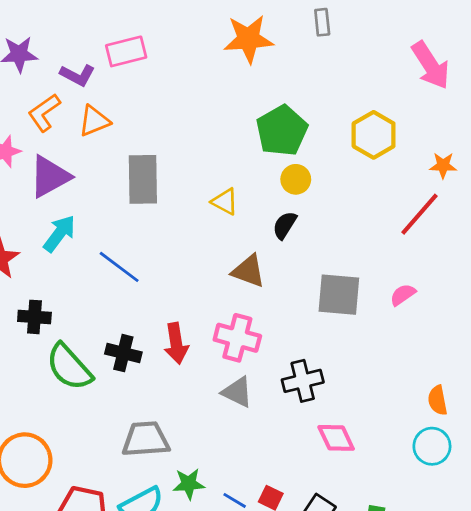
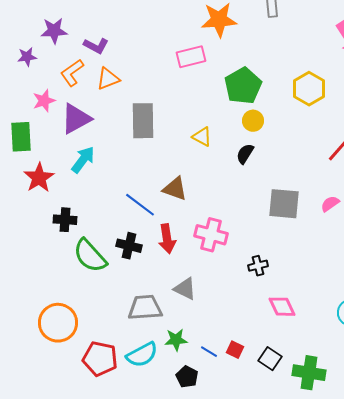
pink rectangle: (126, 51) -> (191, 57), moved
blue line: (119, 267) -> (140, 205), moved
brown triangle: (248, 271) -> (175, 189), moved
black cross: (303, 381) -> (258, 266), size x0.7
gray triangle: (237, 392) -> (185, 289), moved

